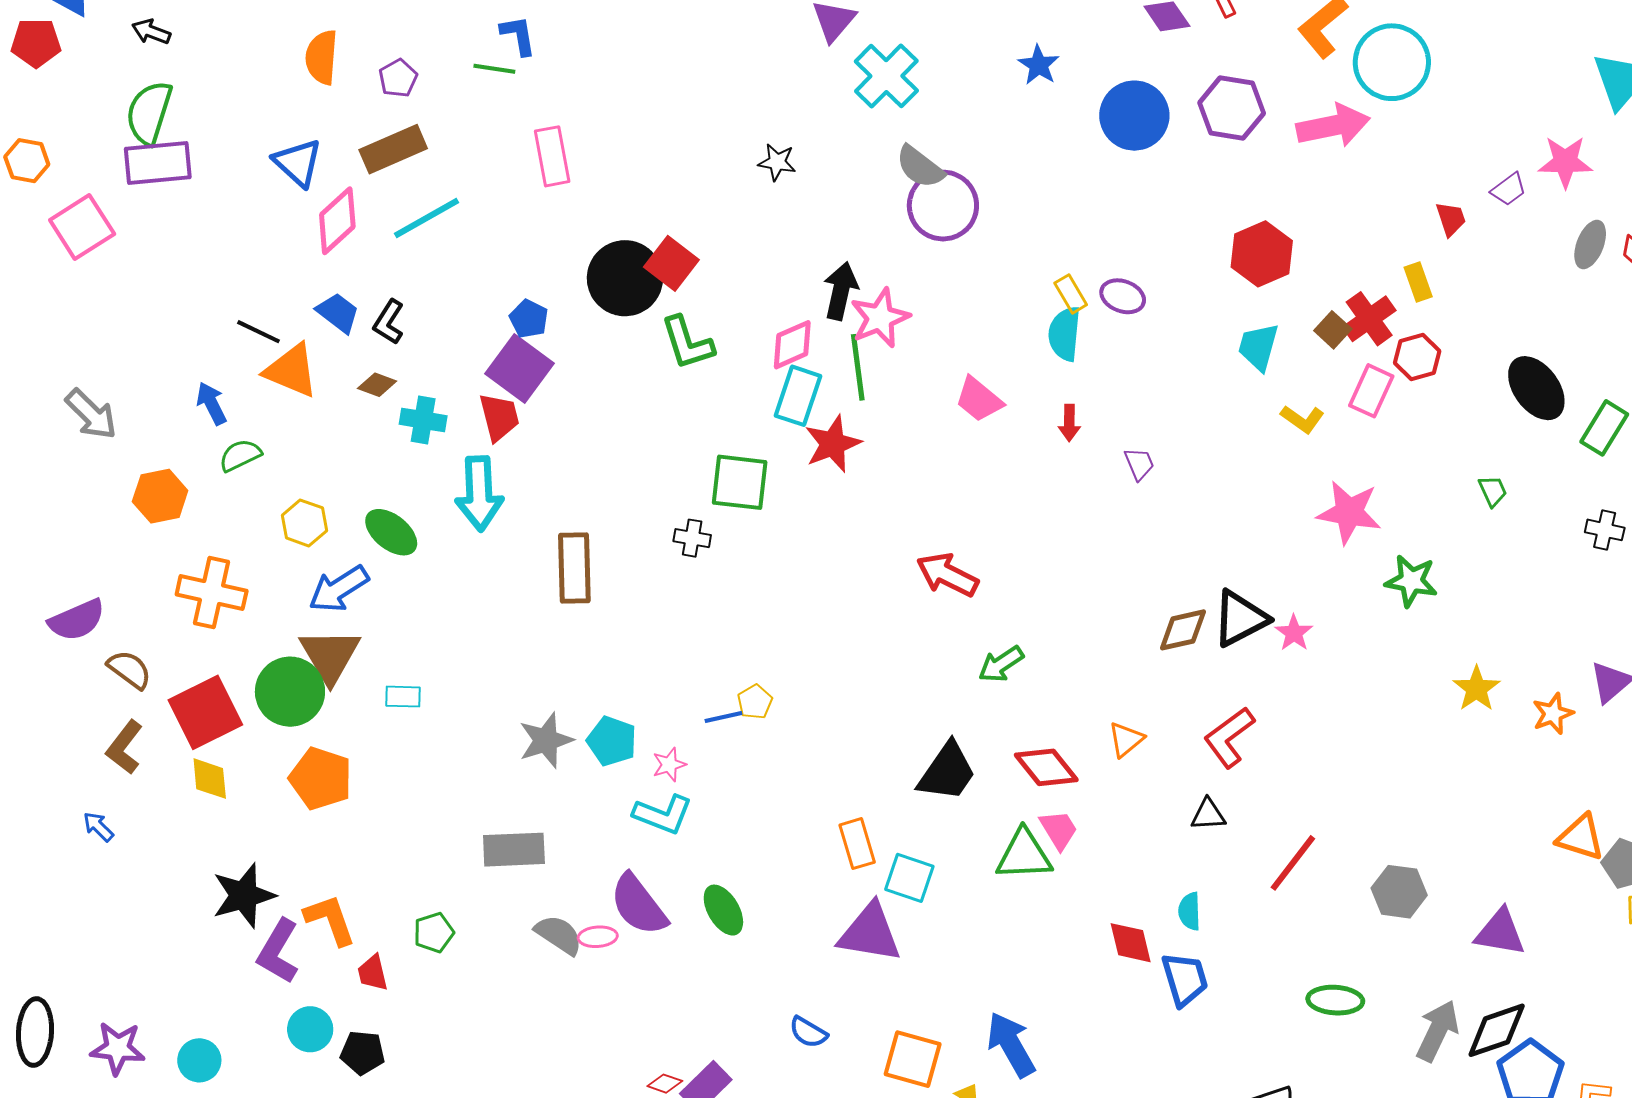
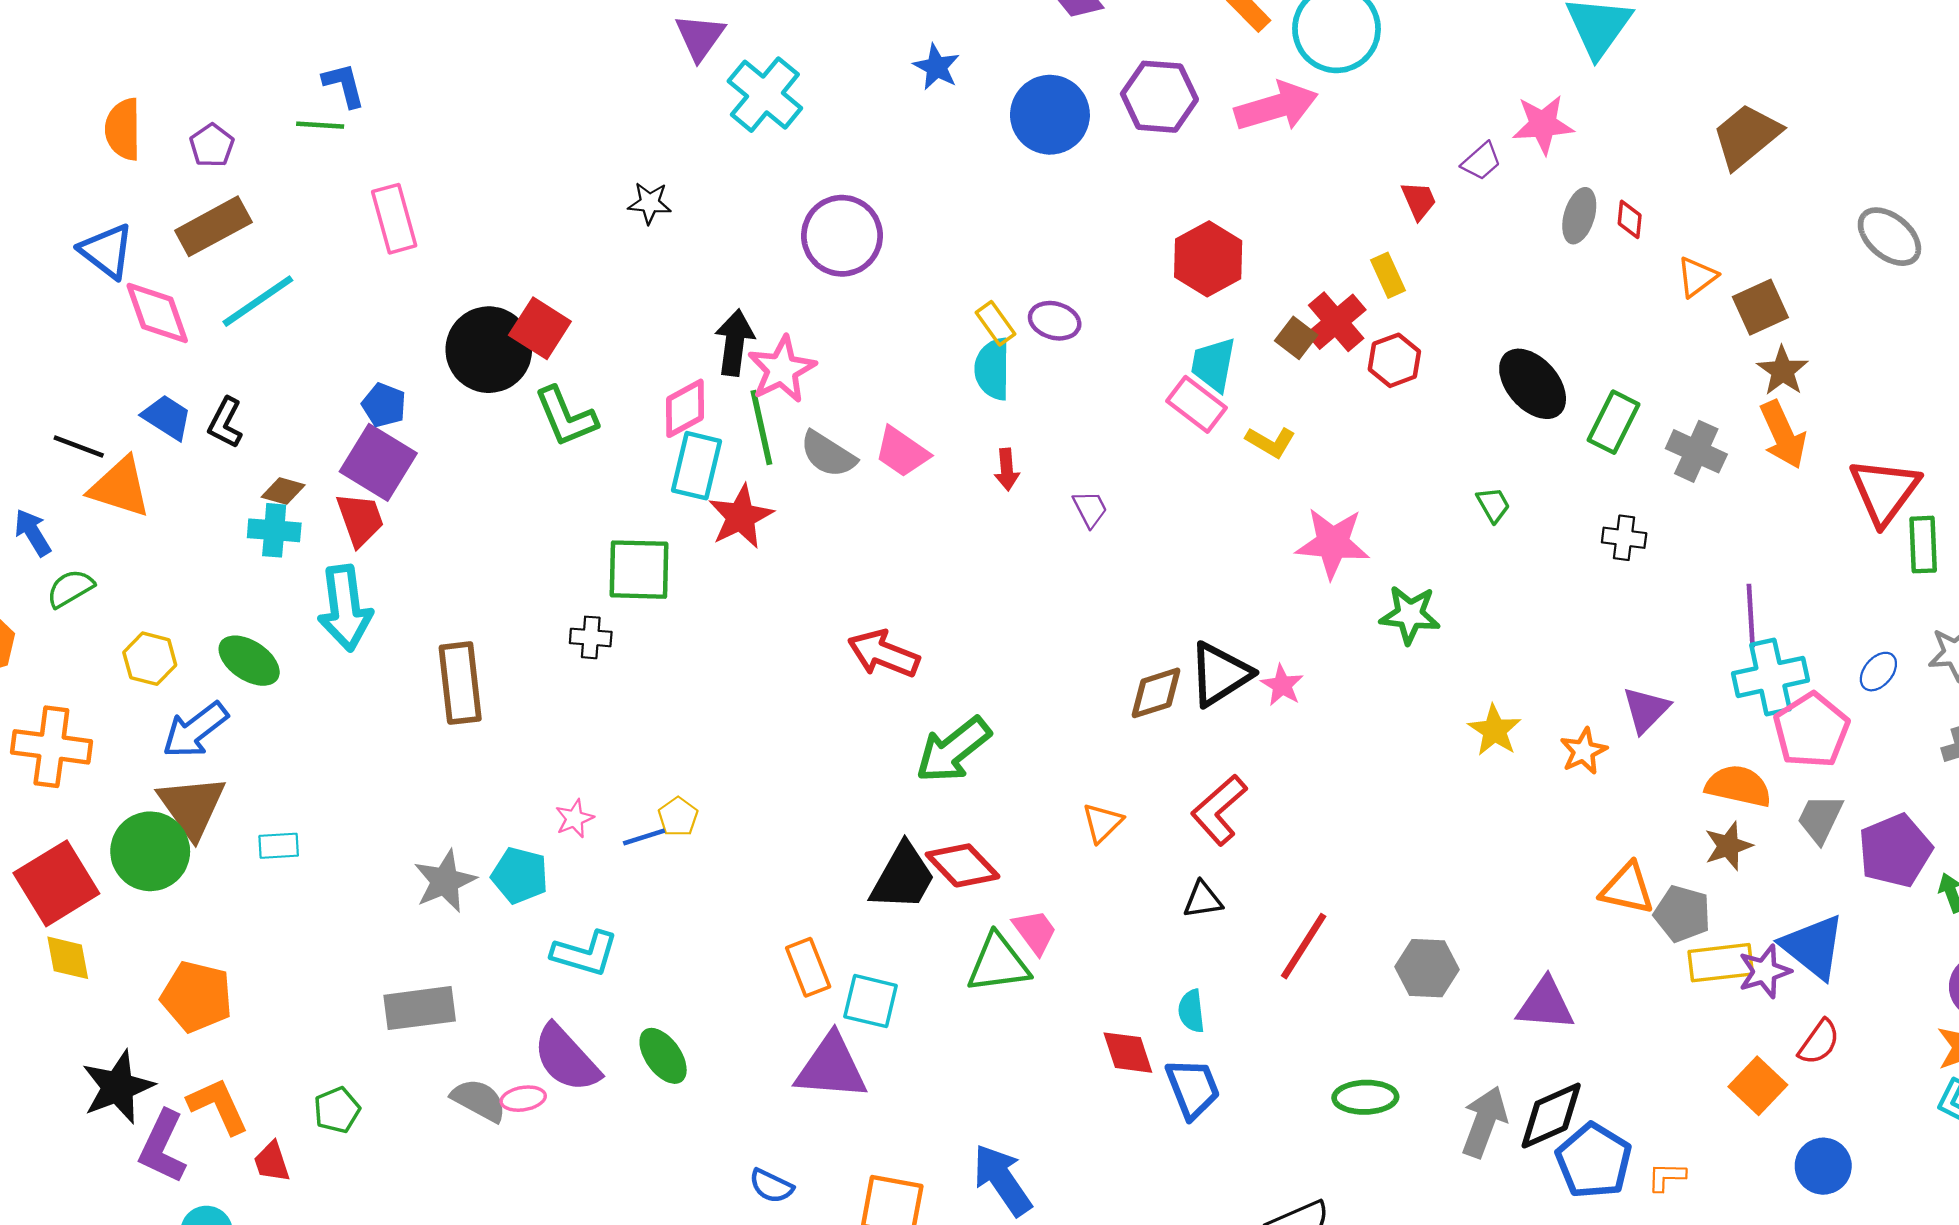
gray semicircle: (920, 167) -> (828, 454), moved
pink diamond: (337, 221) -> (157, 313), turned -62
brown diamond: (377, 385) -> (283, 491), moved
pink rectangle: (1371, 391) -> (1196, 404), moved, turned -72
green arrow: (1001, 664) -> (953, 750), size x1.5
pink star: (669, 765) -> (574, 819), moved
red diamond: (1046, 767) -> (963, 865), moved
orange pentagon: (321, 778) -> (197, 997), moved

